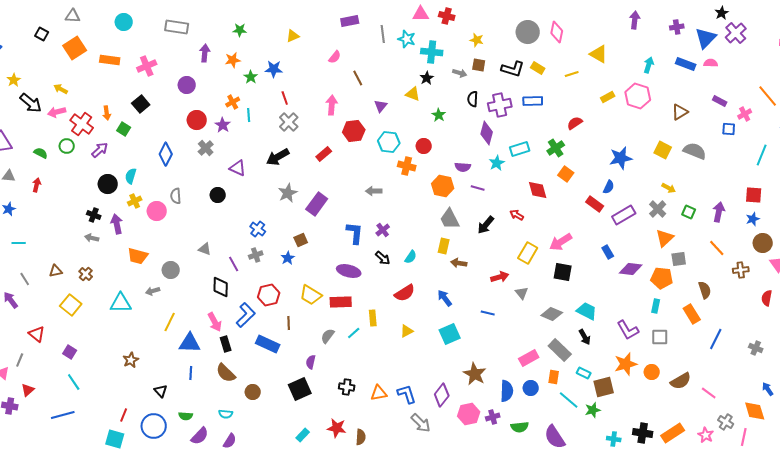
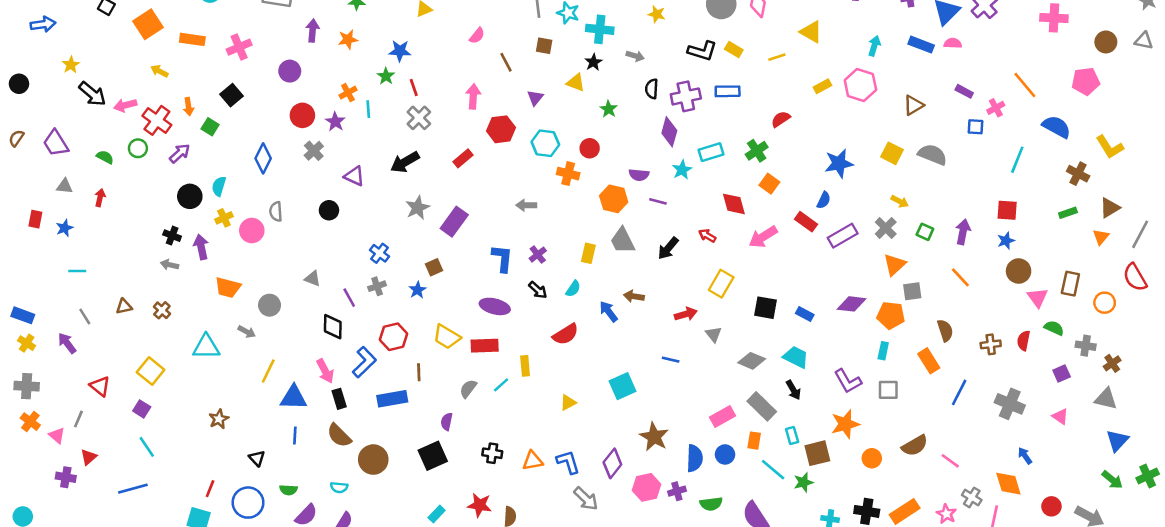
brown square: (479, 65) -> (544, 46), moved
green star: (251, 77) -> (386, 76), moved
yellow arrow: (61, 89) -> (159, 71), moved
pink arrow: (561, 242) -> (763, 237), moved
yellow rectangle: (444, 246) -> (588, 253), moved
blue rectangle: (608, 252) -> (805, 314), moved, turned -32
brown cross: (741, 270) -> (991, 344), moved
gray arrow: (153, 291) -> (247, 332), turned -136
blue arrow: (445, 298) -> (609, 311), moved
yellow square: (71, 305) -> (151, 371), moved
yellow triangle: (407, 331) -> (568, 403), moved
blue rectangle: (268, 344) -> (392, 399), turned -35
gray cross: (756, 348) -> (1010, 404), size x1.6
orange circle: (652, 372) -> (872, 458), moved
cyan rectangle: (584, 373) -> (792, 435), turned 48
brown circle: (253, 392) -> (373, 460), size x1.5

